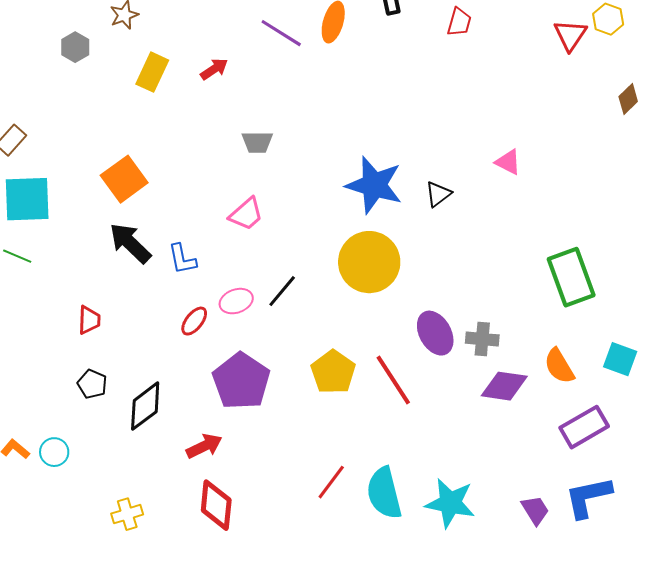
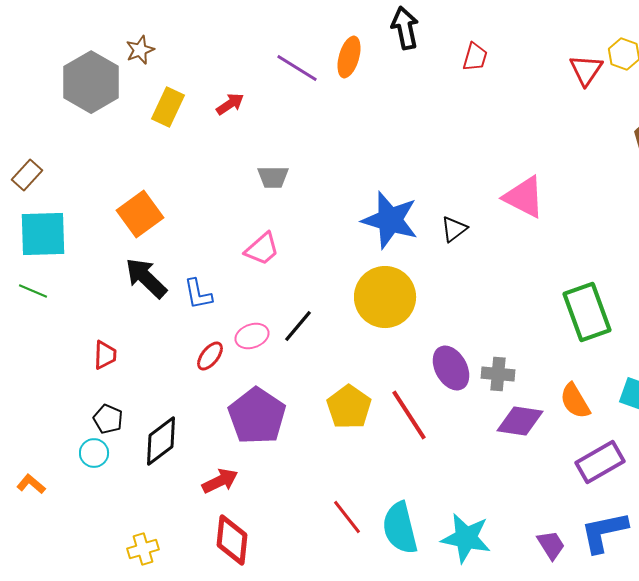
gray hexagon: (75, 47) -> (91, 82), size x2.0
pink triangle: (508, 162) -> (524, 197), size x1.6
cyan circle: (54, 452) -> (94, 453), moved
red line: (331, 482) -> (347, 517), turned -75

